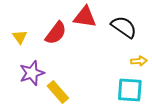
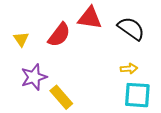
yellow arrow: (139, 61) -> (129, 69), moved

